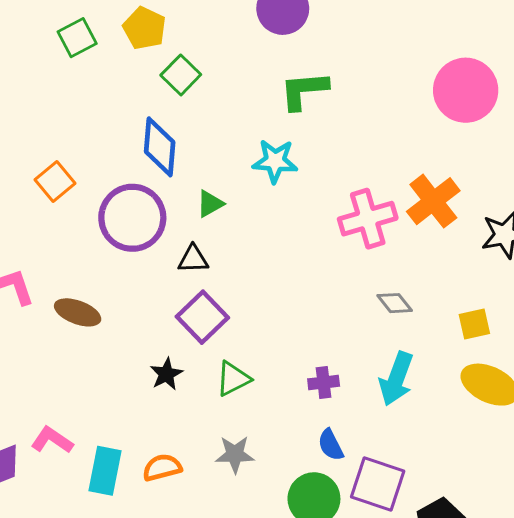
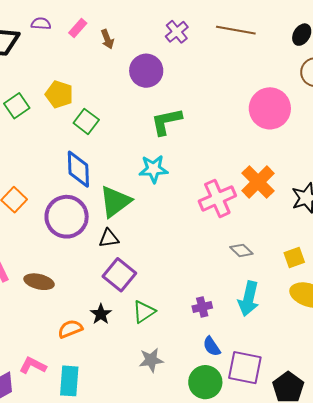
green triangle: (210, 204) -> (115, 202), size x1.8
orange semicircle: (162, 468) -> (70, 329), moved

